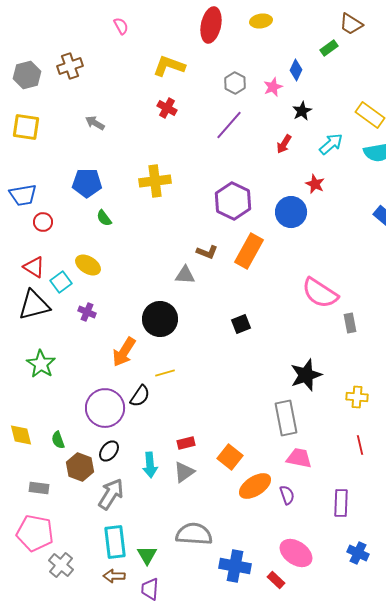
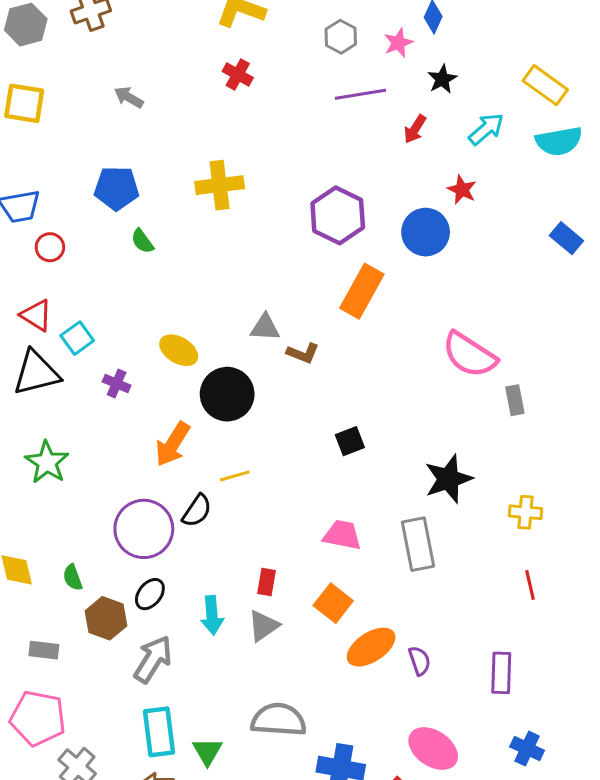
purple line: (229, 125) -> (360, 94), moved, turned 40
brown L-shape: (207, 252) -> (303, 353), moved
yellow ellipse: (88, 265) -> (179, 350), moved
black square: (241, 324) -> (350, 441), moved
red rectangle: (186, 443) -> (267, 582), turned -66
pink trapezoid: (299, 458) -> (342, 535), moved

